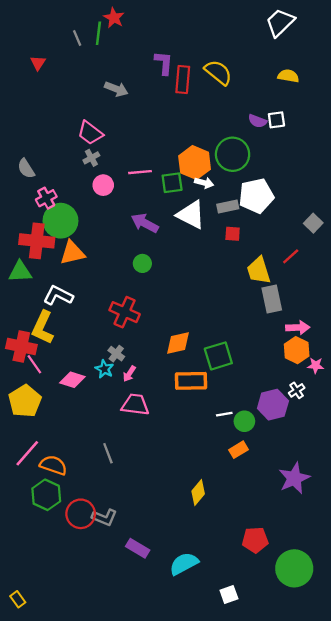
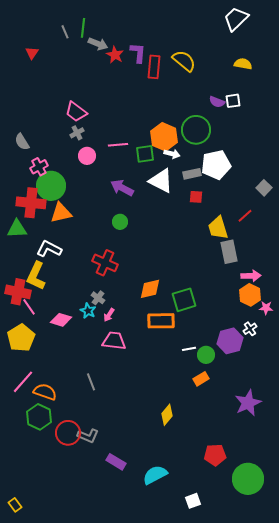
red star: (114, 18) -> (115, 55), moved
gray arrow: (116, 89) -> (98, 44), moved

